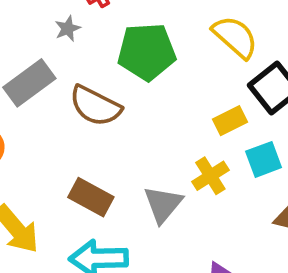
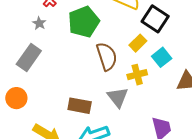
brown semicircle: (95, 106) -> (107, 56), moved, turned -116
yellow cross: (210, 176) -> (137, 75), turned 36

